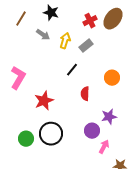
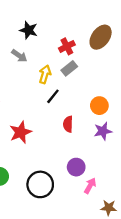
red cross: (90, 21) -> (67, 46), moved
yellow arrow: (65, 41) -> (45, 74), moved
purple star: (109, 117) -> (103, 131), moved
black circle: (51, 134) -> (40, 184), moved

